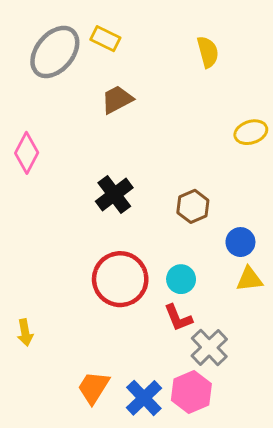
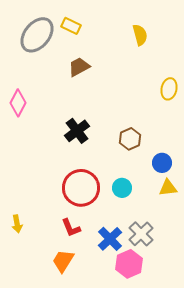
yellow ellipse: (251, 132) -> (169, 89), turned -60
red L-shape: (178, 318) -> (71, 228), moved
blue cross: (144, 398) -> (110, 239), moved

